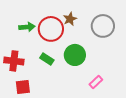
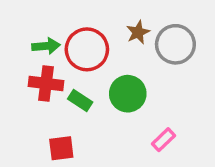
brown star: (70, 19) -> (138, 32), moved
red cross: (14, 61) -> (46, 83), moved
red square: (23, 87) -> (61, 148), moved

